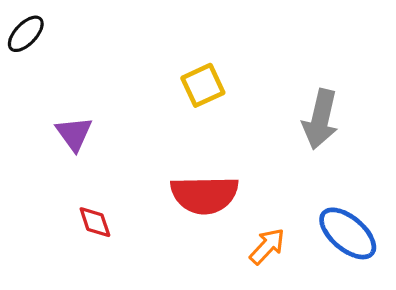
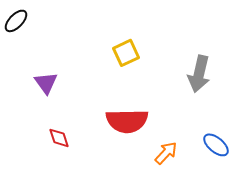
blue ellipse: (348, 233) -> (216, 145), size x0.7

